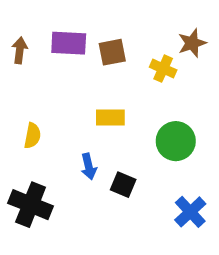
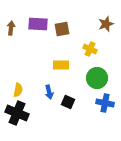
yellow cross: (163, 69) -> (90, 49), moved
yellow semicircle: (32, 136) -> (18, 90), moved
blue cross: (190, 212) -> (105, 103), moved, turned -36

